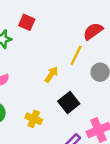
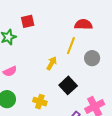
red square: (27, 22) -> (28, 21), turned -32
red semicircle: (93, 31) -> (83, 24), turned 42

